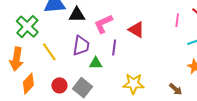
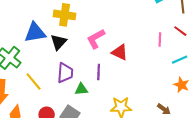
black triangle: (77, 15) -> (59, 42), turned -42
pink L-shape: (103, 24) -> (96, 39), moved

